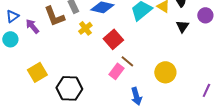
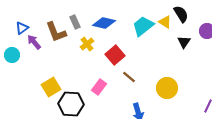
blue triangle: (12, 16) -> (22, 28), moved
pink rectangle: (116, 71) -> (99, 87), moved
yellow square: (37, 72) -> (51, 87), moved

